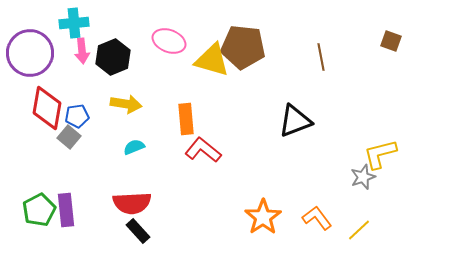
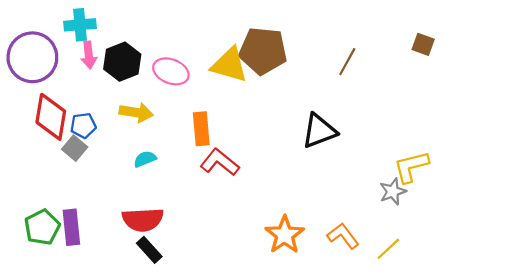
pink ellipse: (169, 41) -> (171, 71), moved
brown line: (321, 57) -> (347, 62), turned 40

